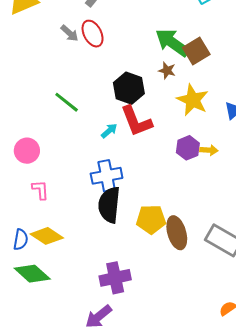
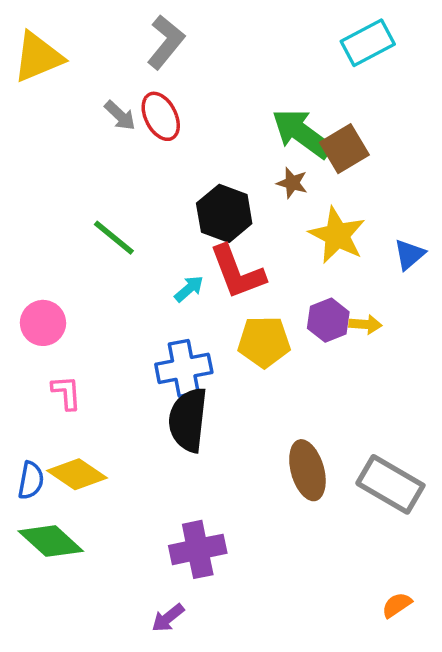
yellow pentagon: (151, 219) -> (264, 342), moved
purple arrow: (99, 317) -> (168, 618), size x0.7

